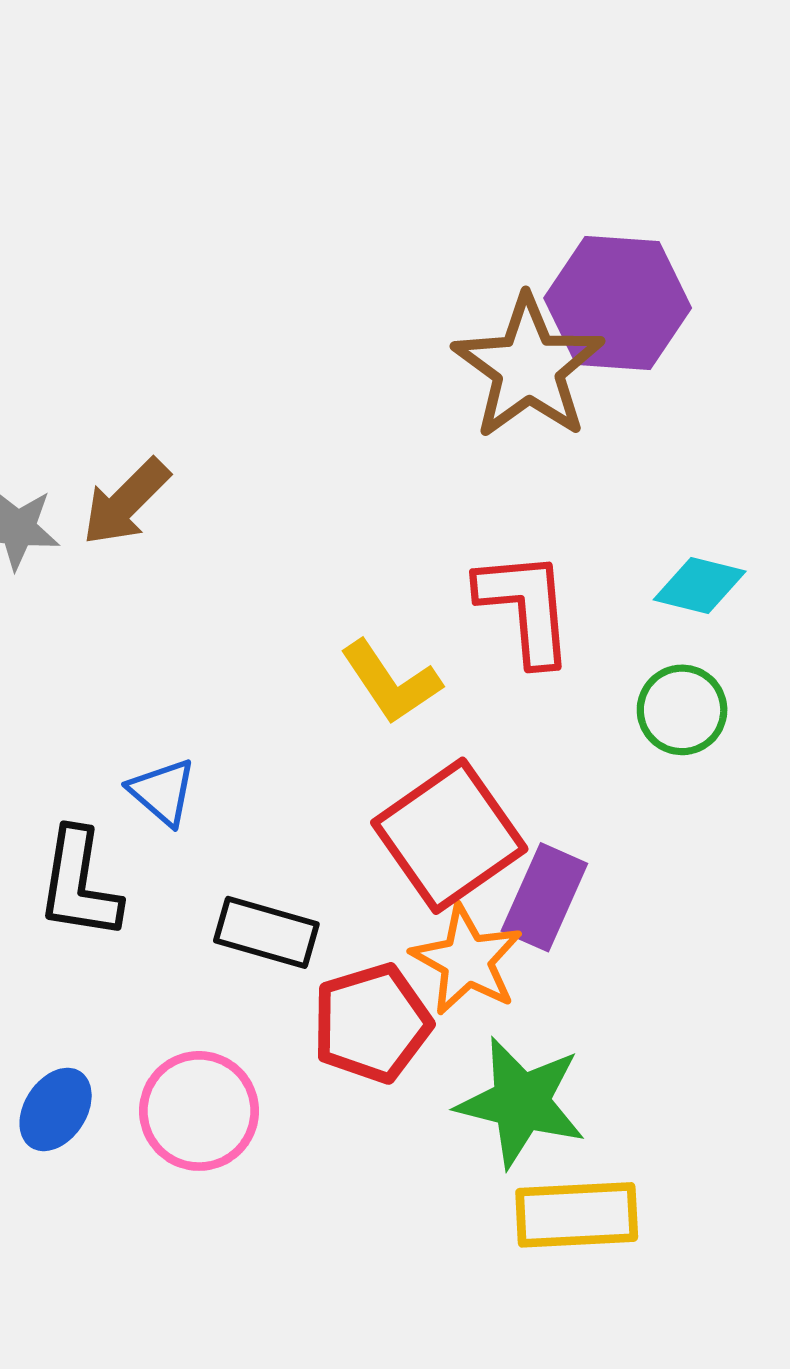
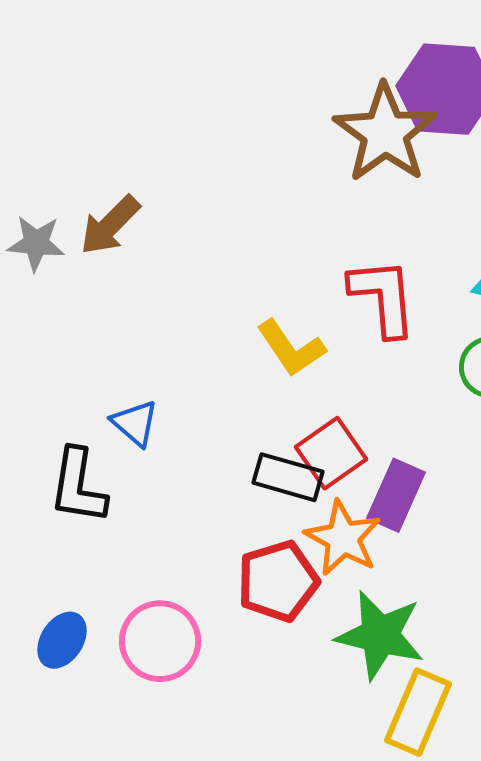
red square: (449, 836) -> (331, 453), size x0.7
black rectangle: (266, 932) -> (288, 477), moved
yellow rectangle: (577, 1215) -> (418, 712), turned -64

